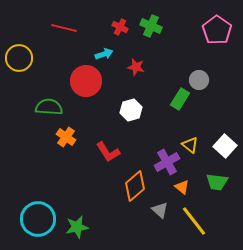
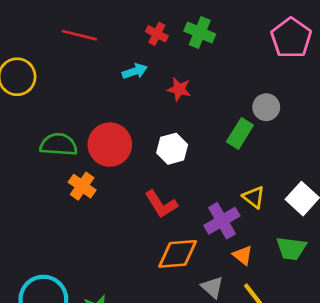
red circle: (86, 81) -> (110, 145), moved
red L-shape: (108, 152) -> (161, 204), moved
orange diamond: (135, 186) -> (178, 254), turned 36

